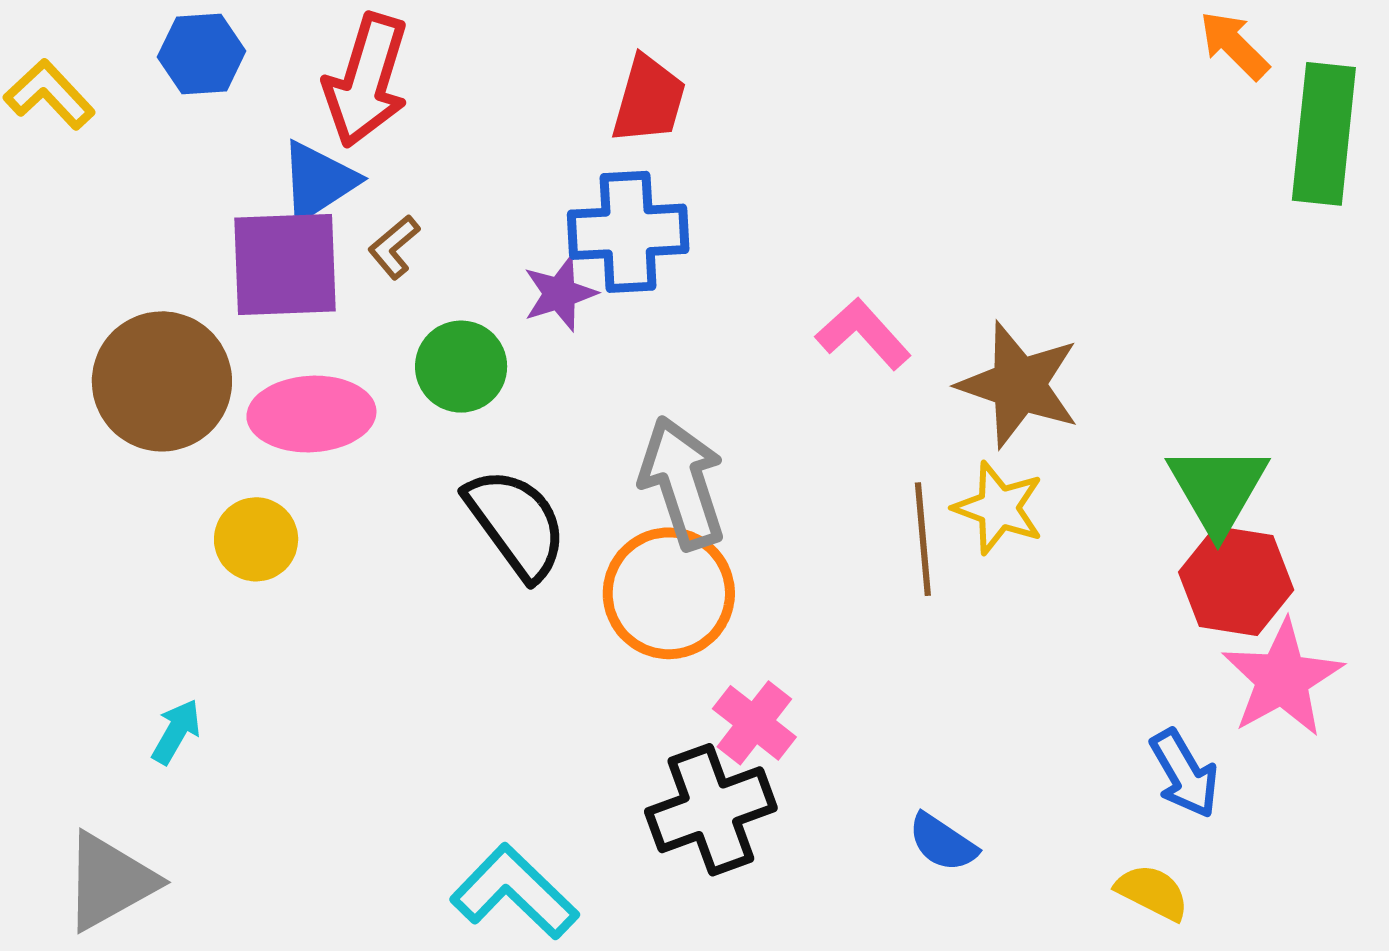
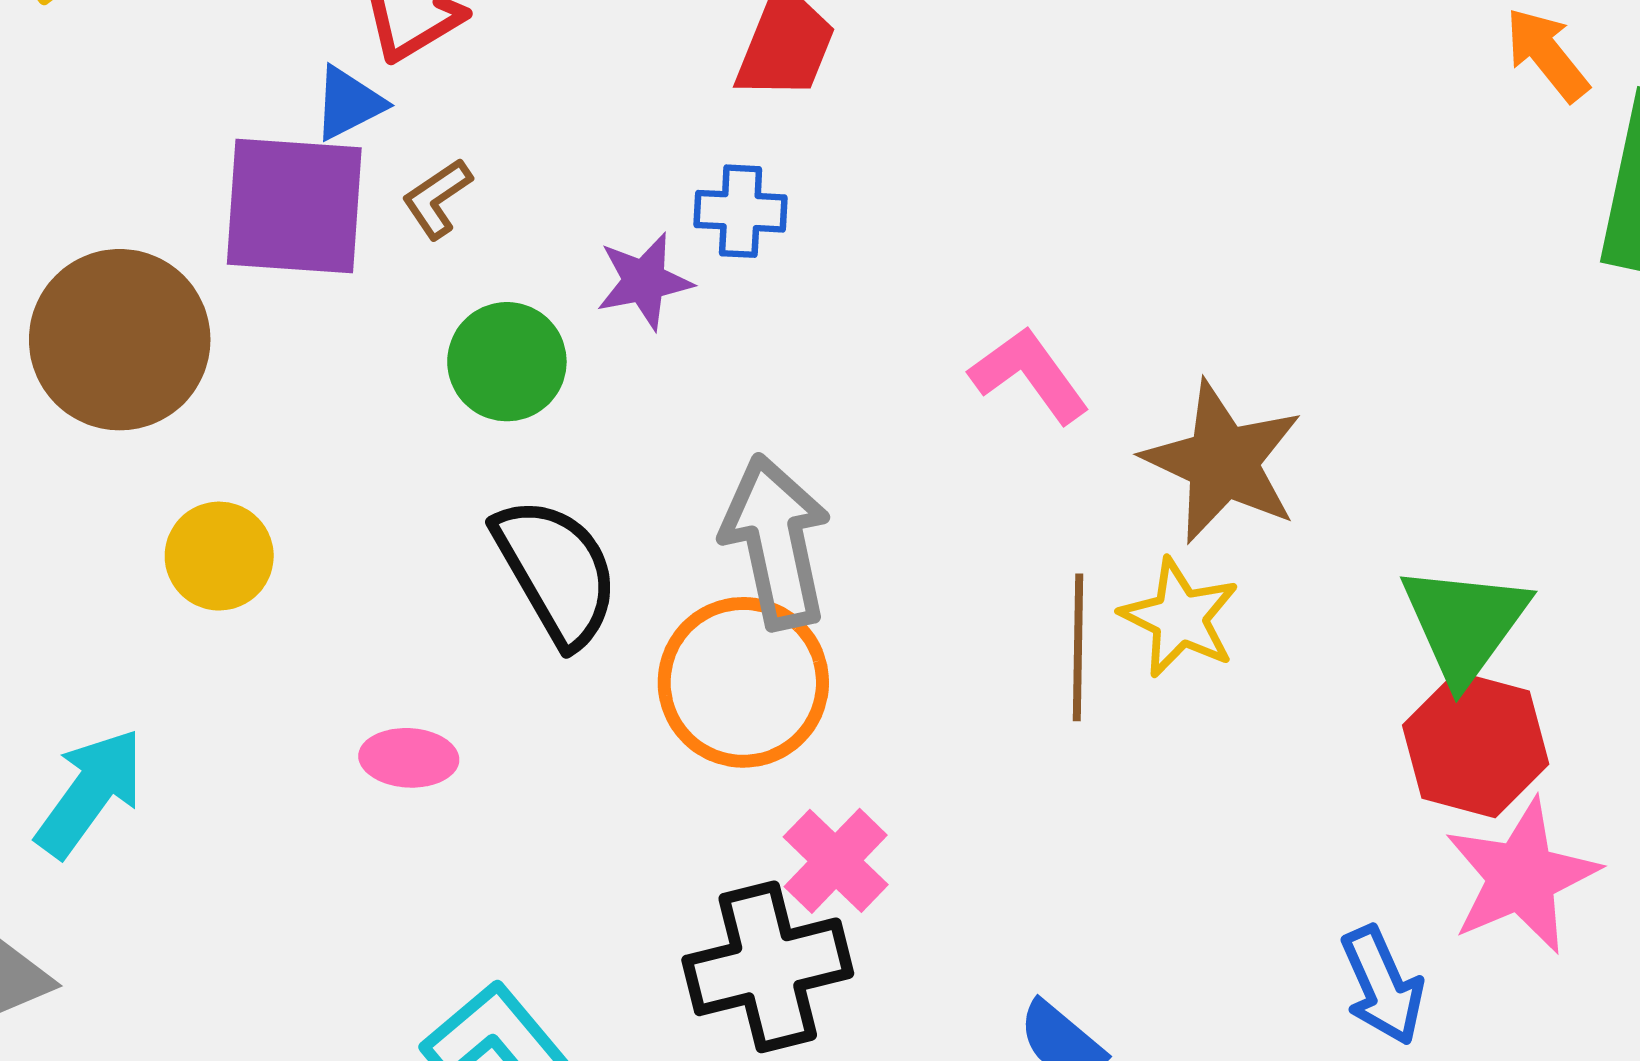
blue triangle: (318, 181) -> (349, 103), size x0.7
blue cross: (628, 232) -> (741, 211), size x0.6
pink ellipse: (311, 414) -> (409, 758), moved, size x0.6
cyan arrow: (176, 732) -> (90, 793), size x1.6

